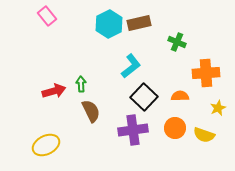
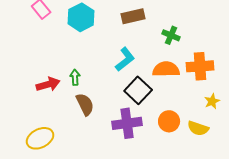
cyan hexagon: (109, 24) -> (81, 17), moved
orange semicircle: (180, 96) -> (166, 69), moved, size x1.5

